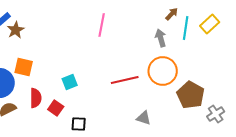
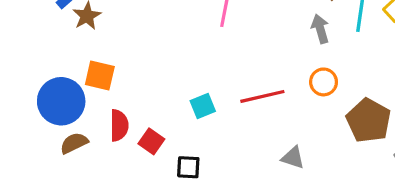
orange circle: (163, 71) -> (324, 82), size x0.6
cyan square: (70, 82) -> (203, 106), moved

